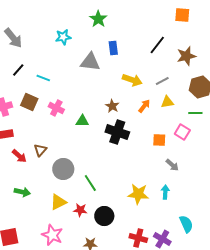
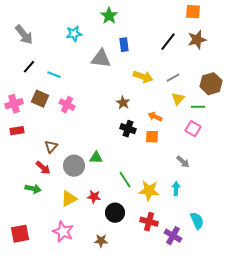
brown star: (186, 56) -> (197, 40), moved
yellow triangle: (167, 102) -> (178, 99), turned -40
orange arrow: (144, 106) -> (155, 117), moved, turned -104
green line: (195, 113) -> (198, 107), moved
green triangle: (82, 121) -> (96, 158), moved
black cross: (117, 132) -> (128, 129), size x0.7
orange square: (159, 140) -> (152, 137), moved
red arrow: (19, 156) -> (43, 168), moved
green line: (90, 183) -> (125, 180), moved
red star: (80, 210) -> (94, 197), moved
red cross: (138, 238) -> (149, 222), moved

